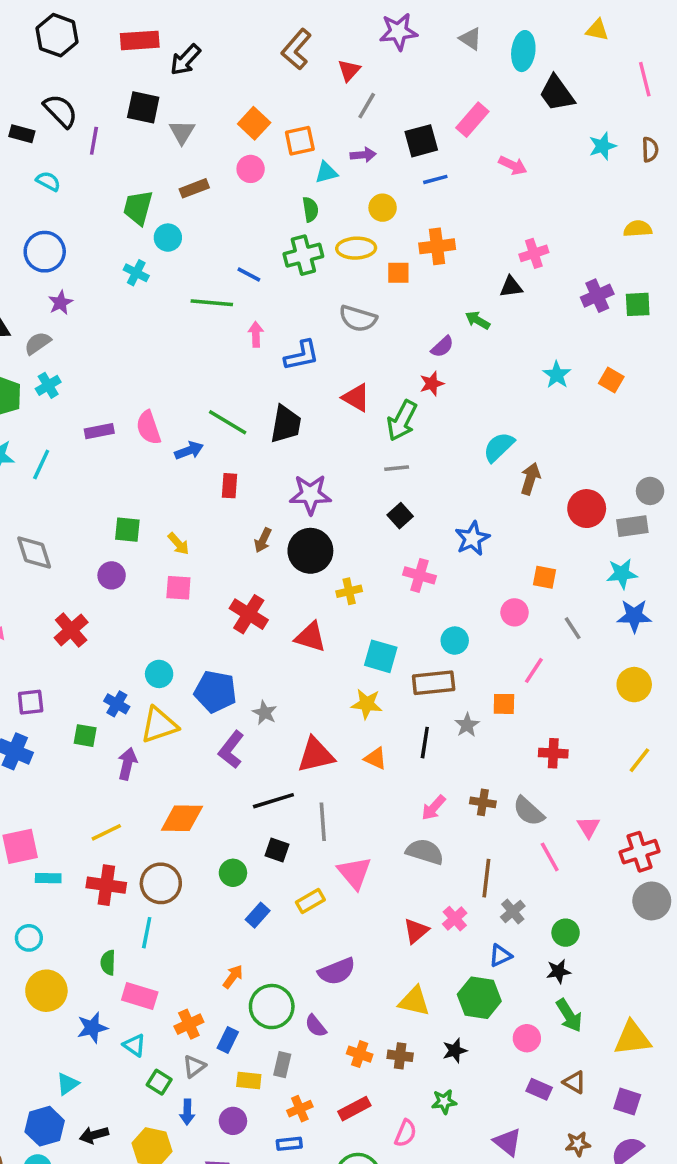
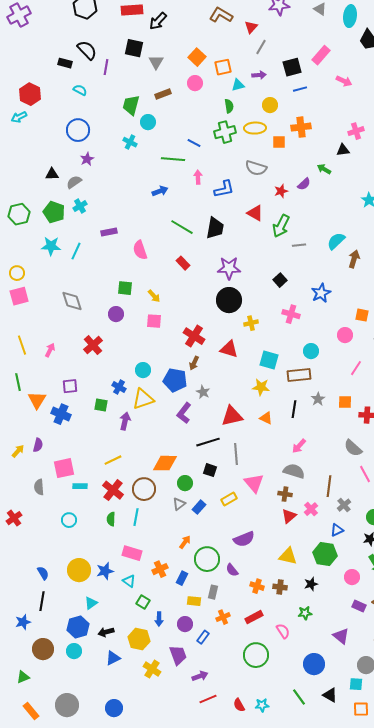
brown L-shape: (296, 49) -> (221, 15), turned 80
red star: (432, 384) -> (281, 191), moved
pink semicircle: (149, 428) -> (140, 250), moved
blue arrow: (189, 450) -> (160, 191), moved
gray line: (397, 468) -> (299, 245), moved
red rectangle: (229, 486) -> (183, 263), turned -48
brown arrow: (263, 540) -> (194, 363), moved
orange square: (504, 704) -> (345, 402), moved
brown cross: (483, 802) -> (285, 494), moved
orange diamond: (182, 818) -> (165, 463), moved
red cross: (106, 885) -> (113, 490), turned 30
green semicircle: (108, 963) -> (111, 519), moved
yellow circle: (46, 991) -> (79, 570), moved
gray triangle: (194, 1066) -> (179, 504), moved
pink semicircle: (405, 1133) -> (283, 631), turned -56
blue rectangle: (289, 1144) -> (203, 637), moved, turned -48

